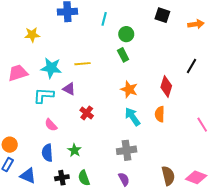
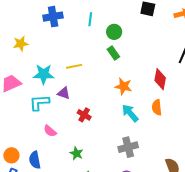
blue semicircle: (47, 153) -> (35, 160), moved

